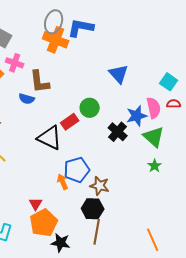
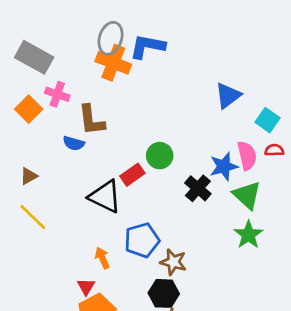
blue triangle: (119, 74) -> (228, 96), moved, turned 35
green star: (155, 166) -> (248, 235), size x1.5
orange arrow: (63, 182) -> (102, 258), moved

